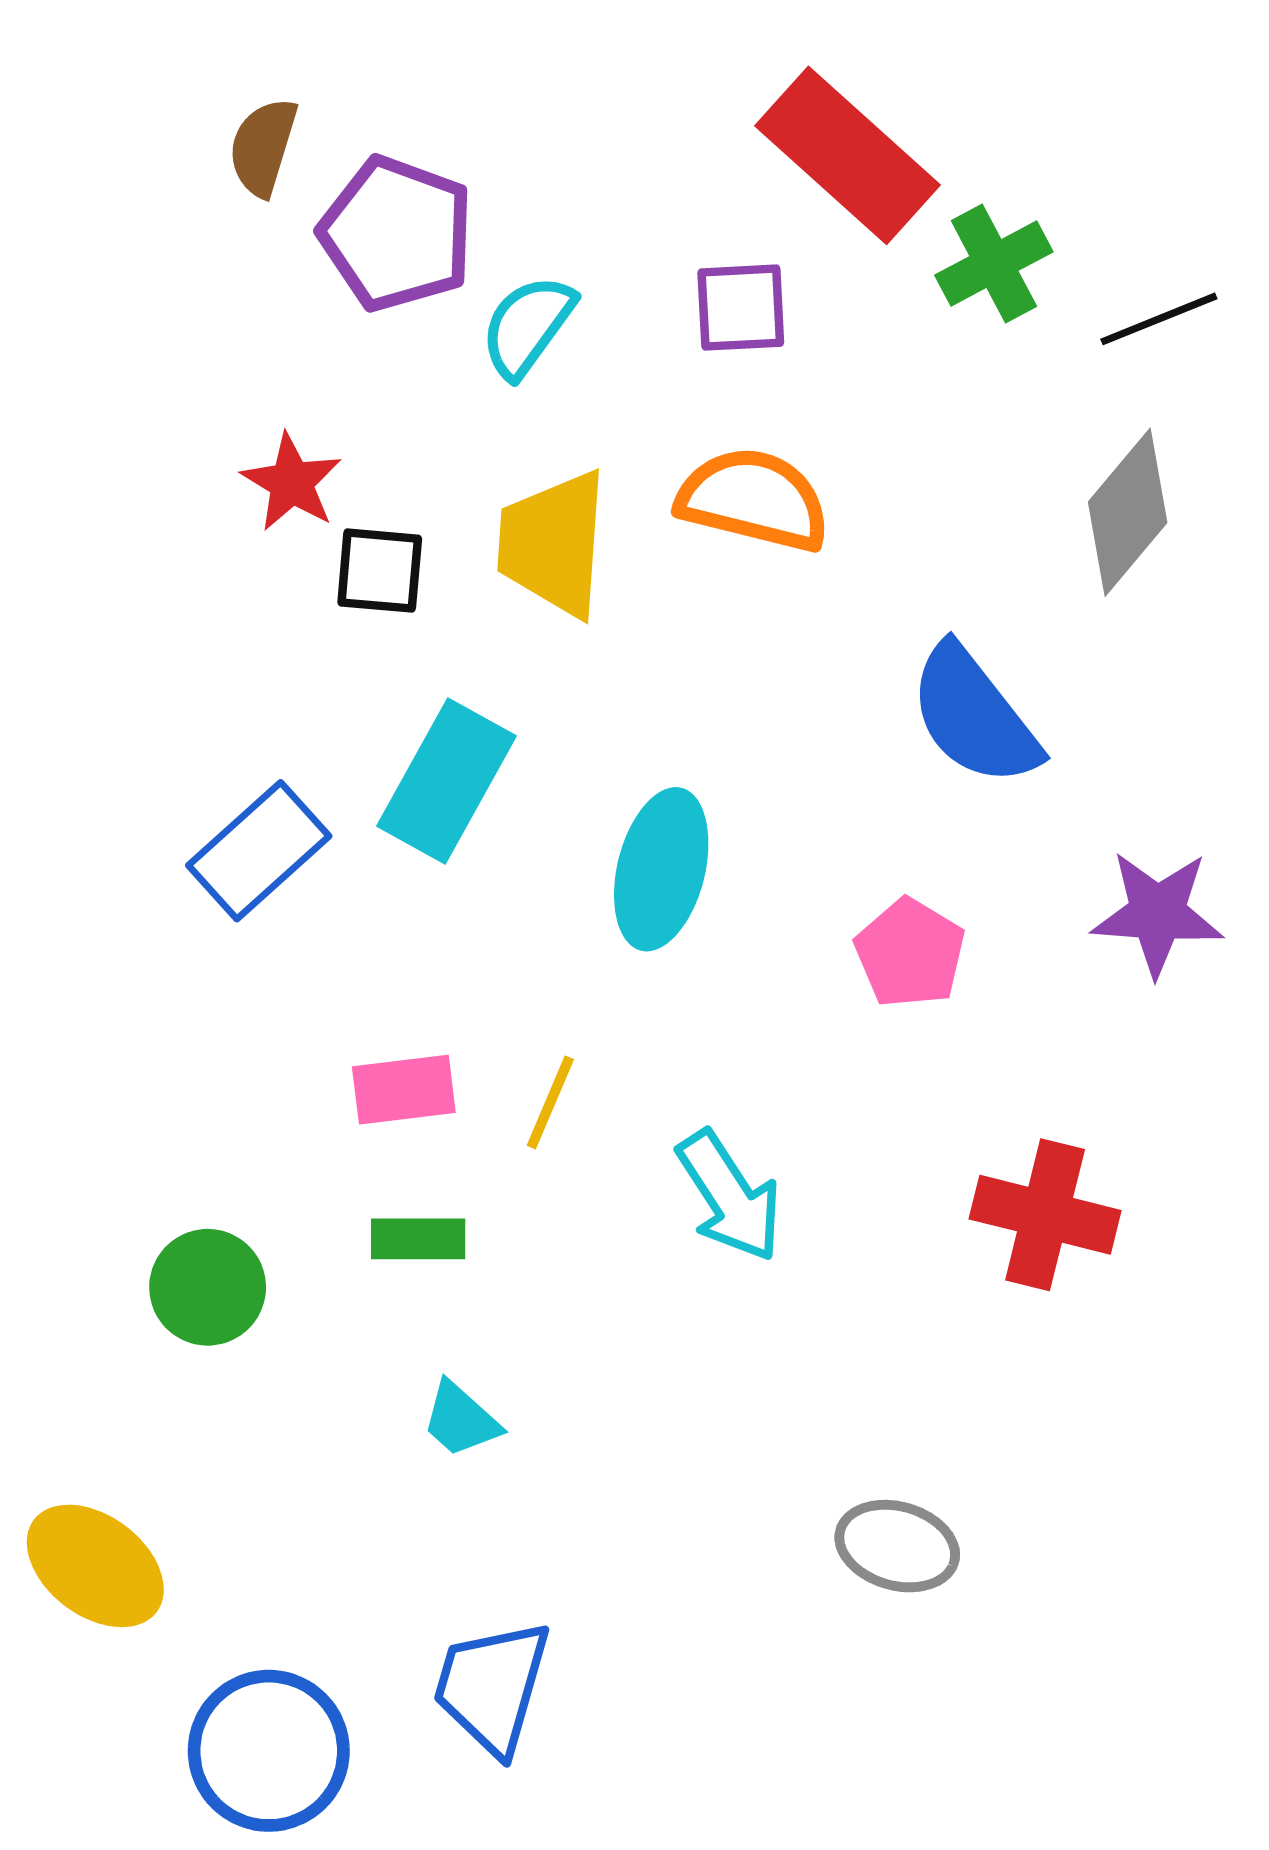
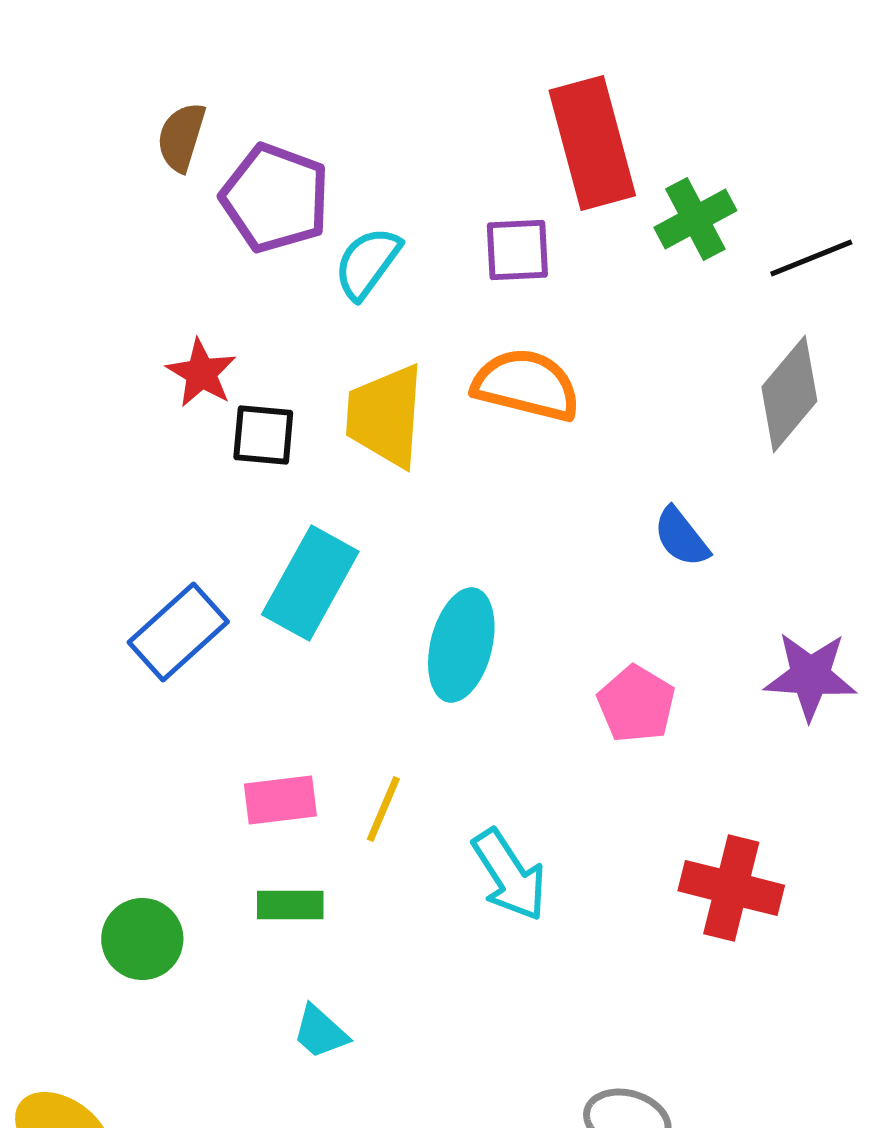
red rectangle: (847, 155) -> (592, 143), turned 33
blue semicircle: (974, 716) -> (681, 537), size x0.6

